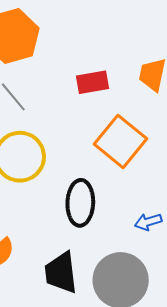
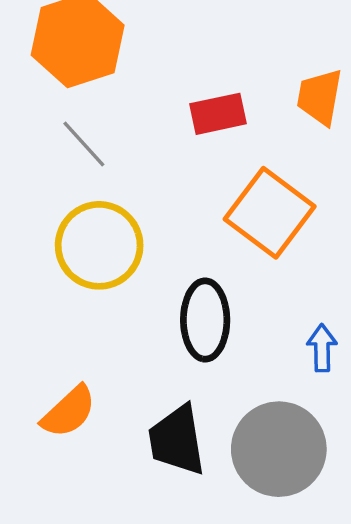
blue arrow: (148, 222) -> (322, 348), turned 108

